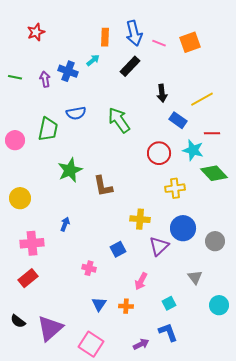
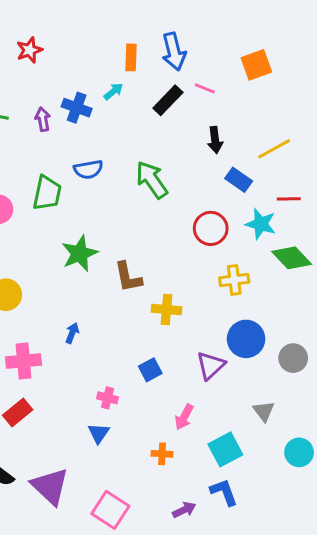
pink line: (159, 43) -> (205, 88), moved
yellow cross: (140, 219) -> (166, 309), moved
cyan square: (169, 303) -> (225, 449), size x1.6
blue triangle: (99, 304) -> (99, 433), moved
purple triangle: (50, 328) -> (50, 486), turned -36

